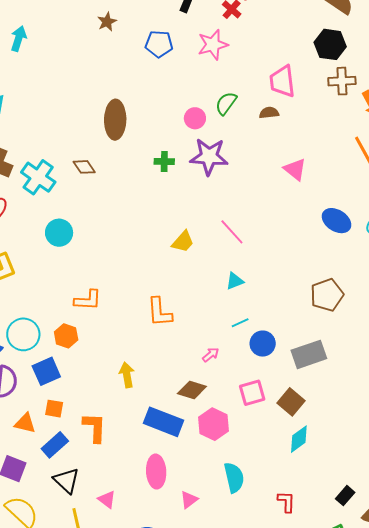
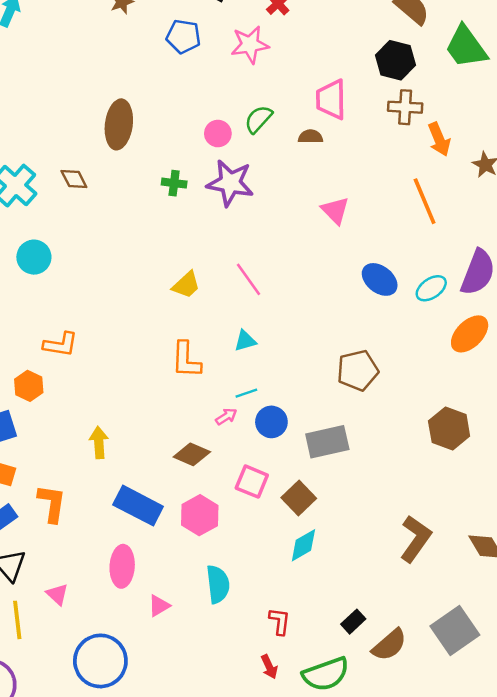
orange L-shape: (160, 312) -> (186, 360), moved
pink arrow: (211, 355) -> (226, 417), moved
brown diamond: (192, 390) -> (192, 454), moved
pink square: (252, 393) -> (252, 482), turned 32

